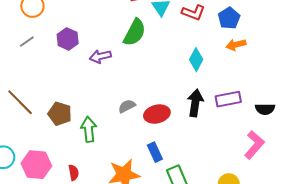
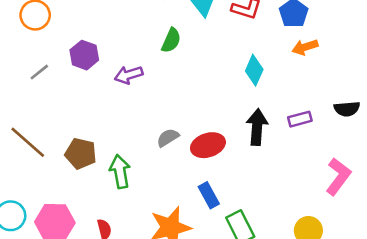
green semicircle: (135, 32) -> (171, 40), size x0.7
gray line: (27, 42) -> (39, 72), moved
purple rectangle: (228, 99) -> (300, 119), size x0.7
black semicircle: (265, 109) -> (347, 109), moved

